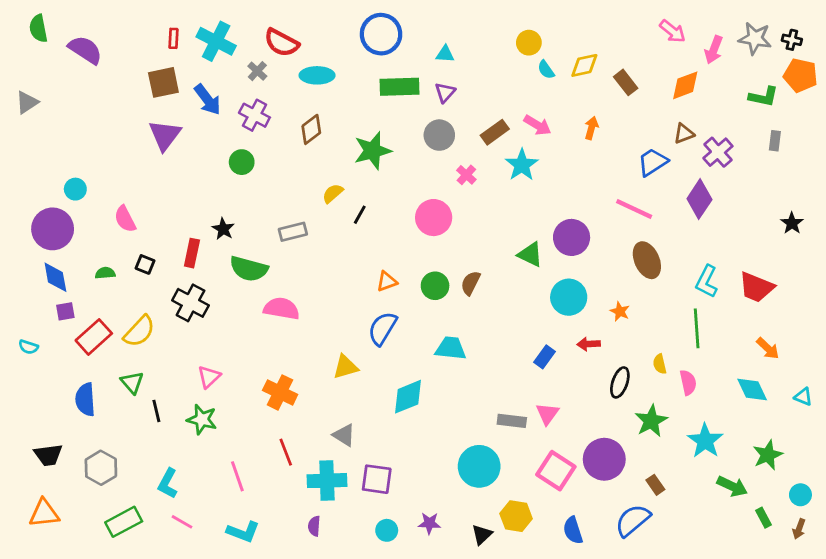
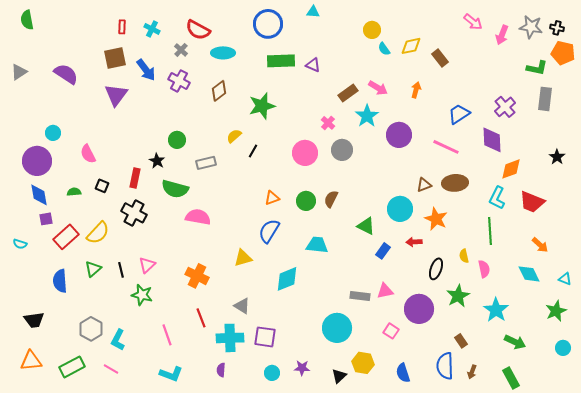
cyan cross: (216, 41) -> (152, 29), size x0.6
purple semicircle: (85, 50) -> (66, 74), moved
cyan triangle: (445, 54) -> (313, 12), moved
orange diamond: (685, 85) -> (511, 169), moved
purple triangle: (445, 92) -> (313, 65), turned -49
brown triangle: (684, 134) -> (424, 185), moved
gray circle: (439, 135) -> (342, 150), moved
gray rectangle: (775, 141) -> (545, 99), size x1.6
green circle: (242, 162) -> (177, 140), moved
purple diamond: (699, 199) -> (492, 140), turned -36
purple circle: (572, 237) -> (399, 135), moved
green triangle: (530, 255) -> (366, 226), moved
brown ellipse: (647, 260) -> (455, 183), turned -70
orange star: (620, 311) -> (436, 219), size x1.6
green triangle: (132, 382) -> (93, 269), turned 30
black line: (156, 411) -> (121, 270), moved
pink triangle: (547, 414) -> (385, 291), turned 42
green star: (768, 455) -> (556, 311), moved
purple circle: (604, 459) -> (419, 309), moved
gray hexagon: (101, 468) -> (91, 329), moved
pink square: (556, 471) -> (391, 331), size x0.6
green rectangle: (763, 518) -> (511, 378), moved, size x1.5
blue semicircle: (633, 520) -> (445, 366), turned -52
green rectangle: (124, 522) -> (72, 367), moved
pink line: (182, 522) -> (111, 369), moved
brown arrow: (799, 529) -> (472, 372), moved

